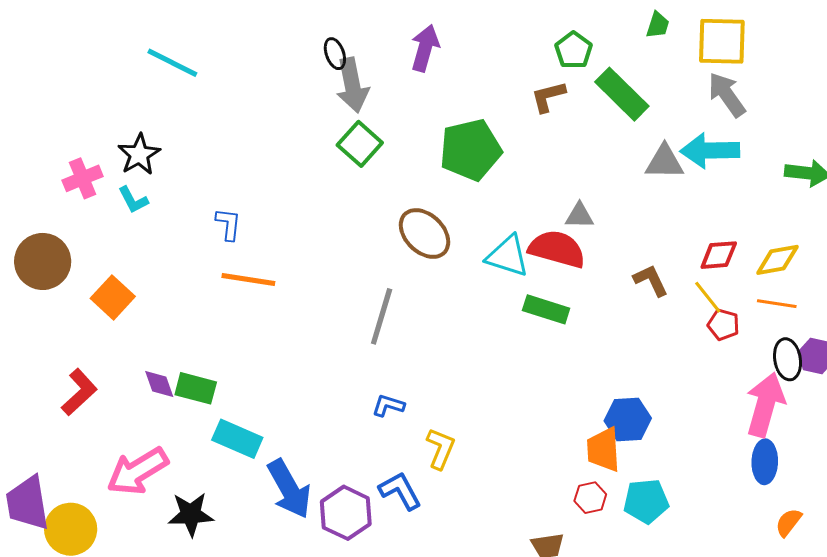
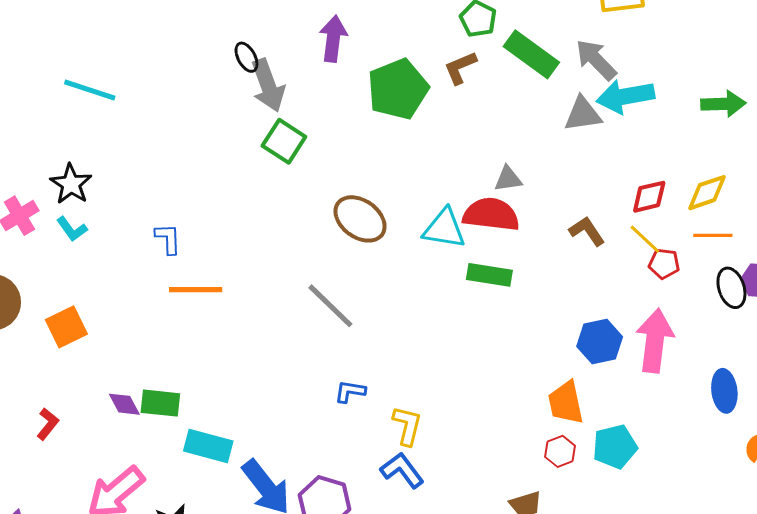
gray arrow: (727, 95) -> (596, 60), moved
green pentagon: (471, 150) -> (398, 89), moved
orange square: (113, 297) -> (66, 327), turned 30
gray line: (382, 316) -> (330, 306), turned -54
red L-shape: (79, 392) -> (48, 424), size x0.7
pink arrow: (765, 405) -> (655, 341), moved
blue hexagon: (628, 420) -> (600, 342), moved
blue L-shape: (400, 491) -> (402, 470), moved

